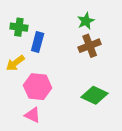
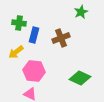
green star: (86, 21) -> (81, 12), moved
brown cross: (90, 46) -> (61, 38), moved

